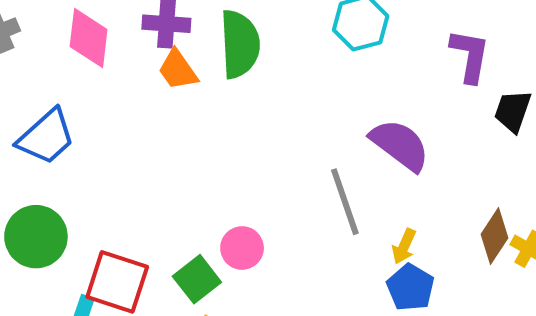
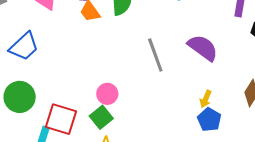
gray line: (345, 202) -> (155, 55), moved
pink circle: (242, 248) -> (107, 94), moved

